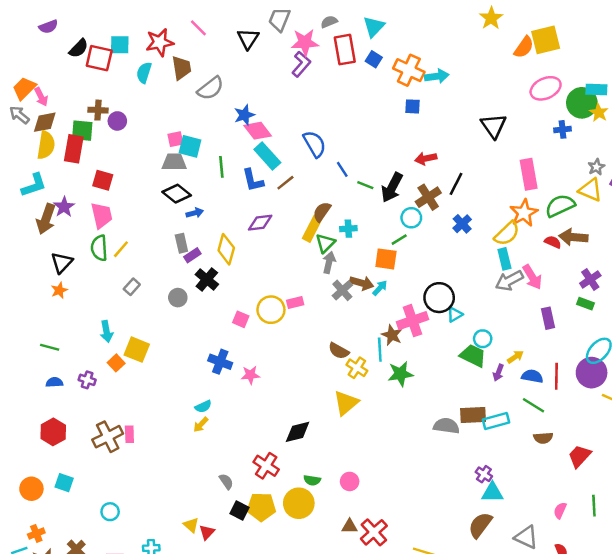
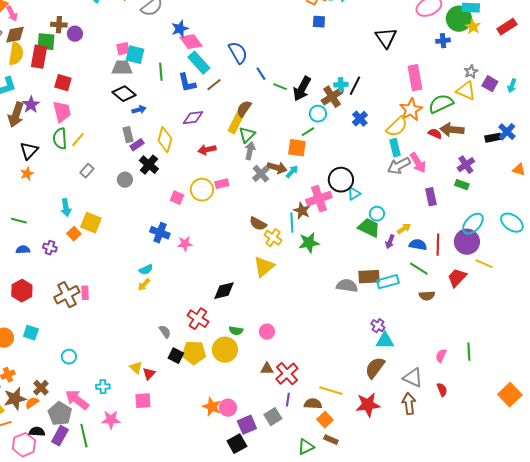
red arrow: (426, 158) -> (207, 150), moved
cyan cross: (348, 229) -> (341, 85), moved
red trapezoid: (579, 456) -> (457, 278), moved

